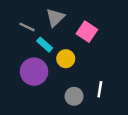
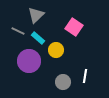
gray triangle: (55, 18) -> (36, 15), moved
gray line: (27, 27) -> (18, 31), moved

